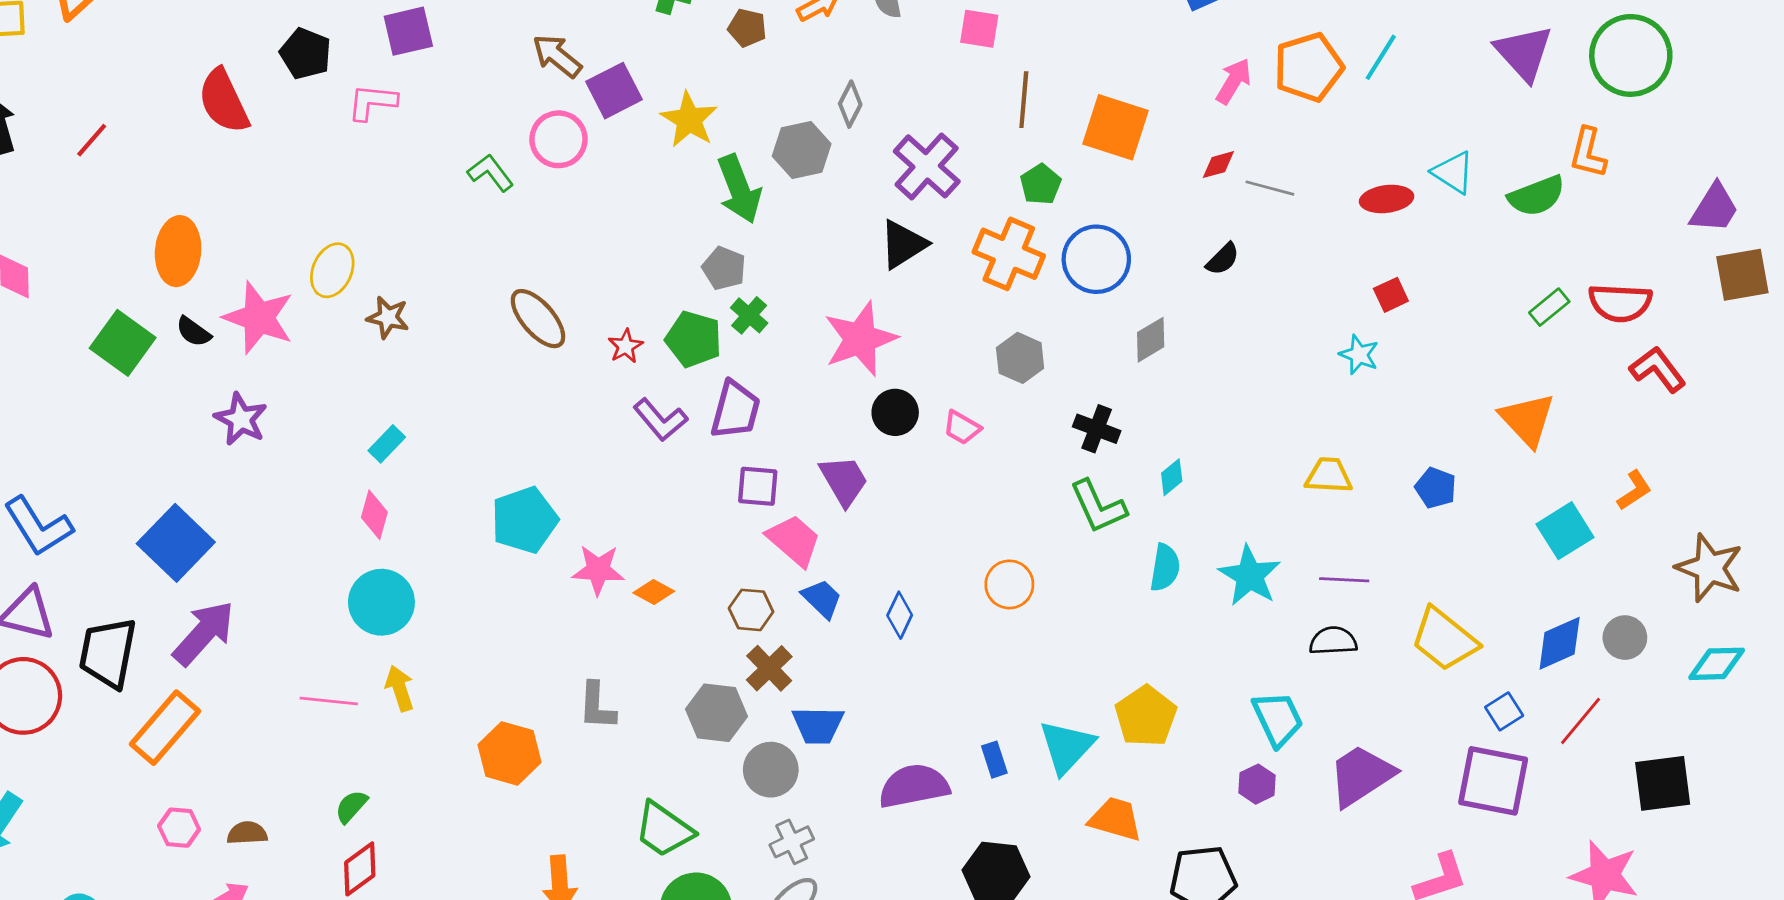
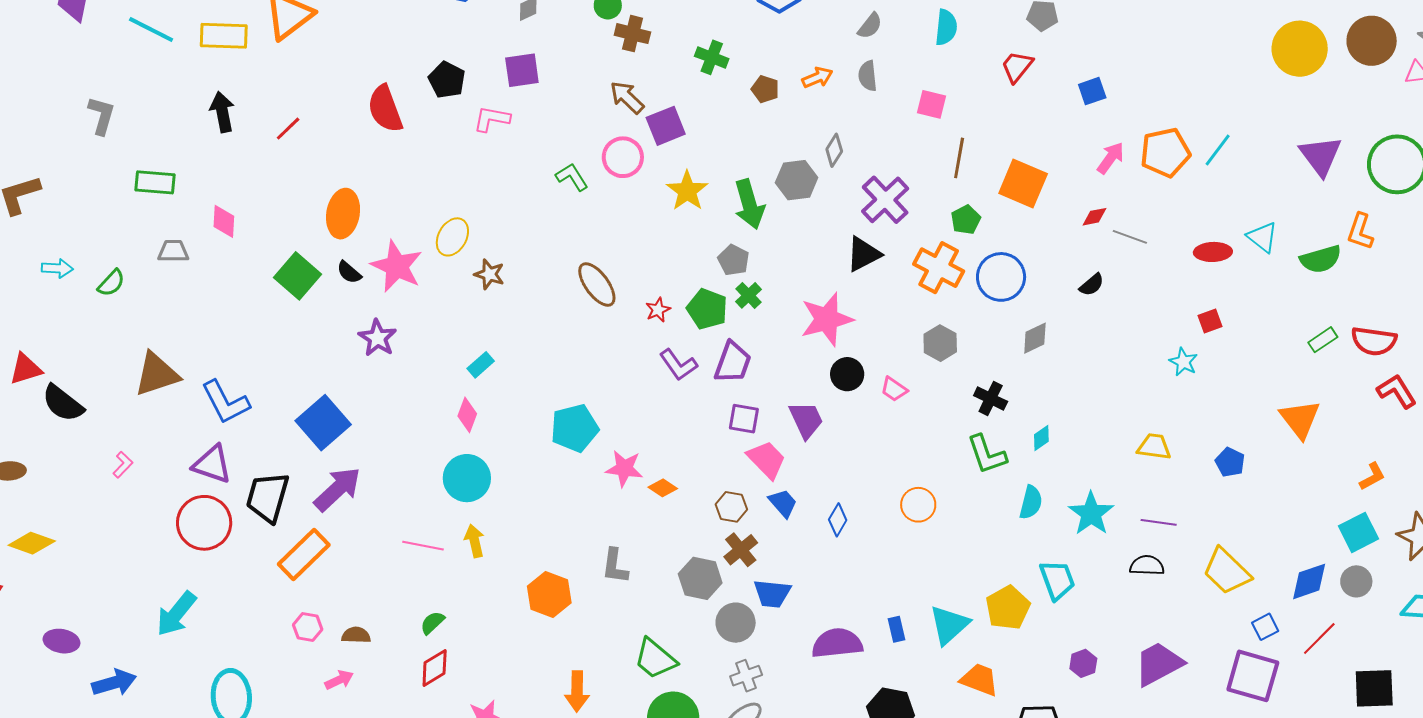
yellow star: (689, 120) -> (687, 191), moved
cyan square: (1565, 531) -> (1358, 532), moved
cyan trapezoid: (1278, 719) -> (1057, 580), moved

